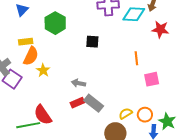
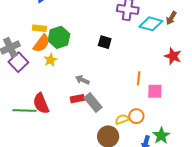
green hexagon: (55, 23) -> (59, 37), moved
red star: (160, 29) -> (173, 56), moved
orange line: (136, 58) -> (139, 78), moved
orange circle: (145, 115) -> (136, 116), moved

